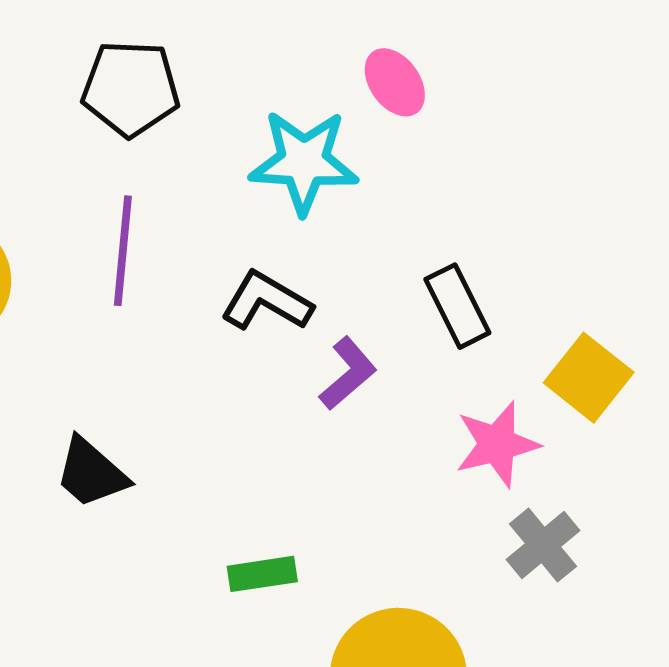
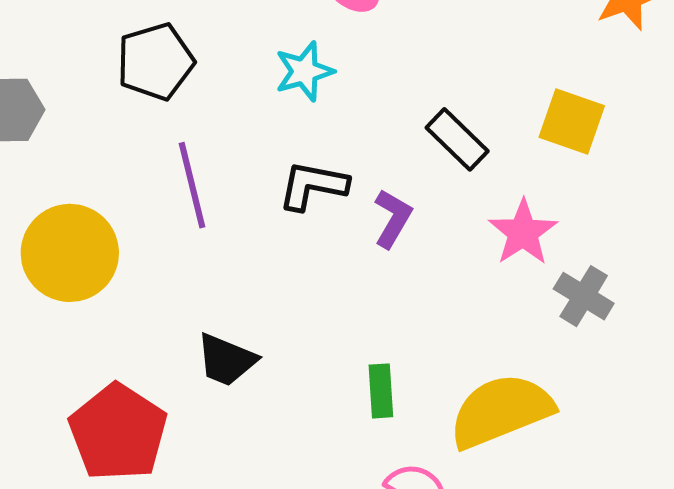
cyan star: (304, 162) -> (304, 71), size x0.7
yellow square: (589, 378) -> (572, 122), moved
green rectangle: (262, 574) -> (381, 391), turned -66

